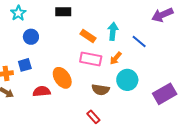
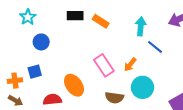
cyan arrow: (113, 31) -> (141, 26), moved
orange rectangle: (88, 36) -> (101, 21), moved
pink rectangle: (91, 59) -> (104, 65), turned 45

